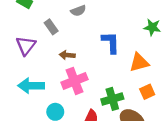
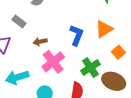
blue L-shape: (111, 42) -> (77, 35), moved, turned 40

